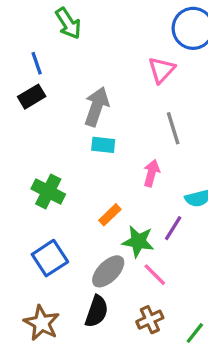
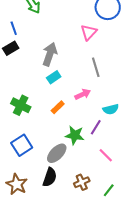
cyan rectangle: (103, 145) -> (54, 77), turned -40
pink arrow: (151, 173) -> (83, 94), turned 49
orange rectangle: (110, 215) -> (58, 107), moved
pink line: (155, 275) -> (106, 155), moved

